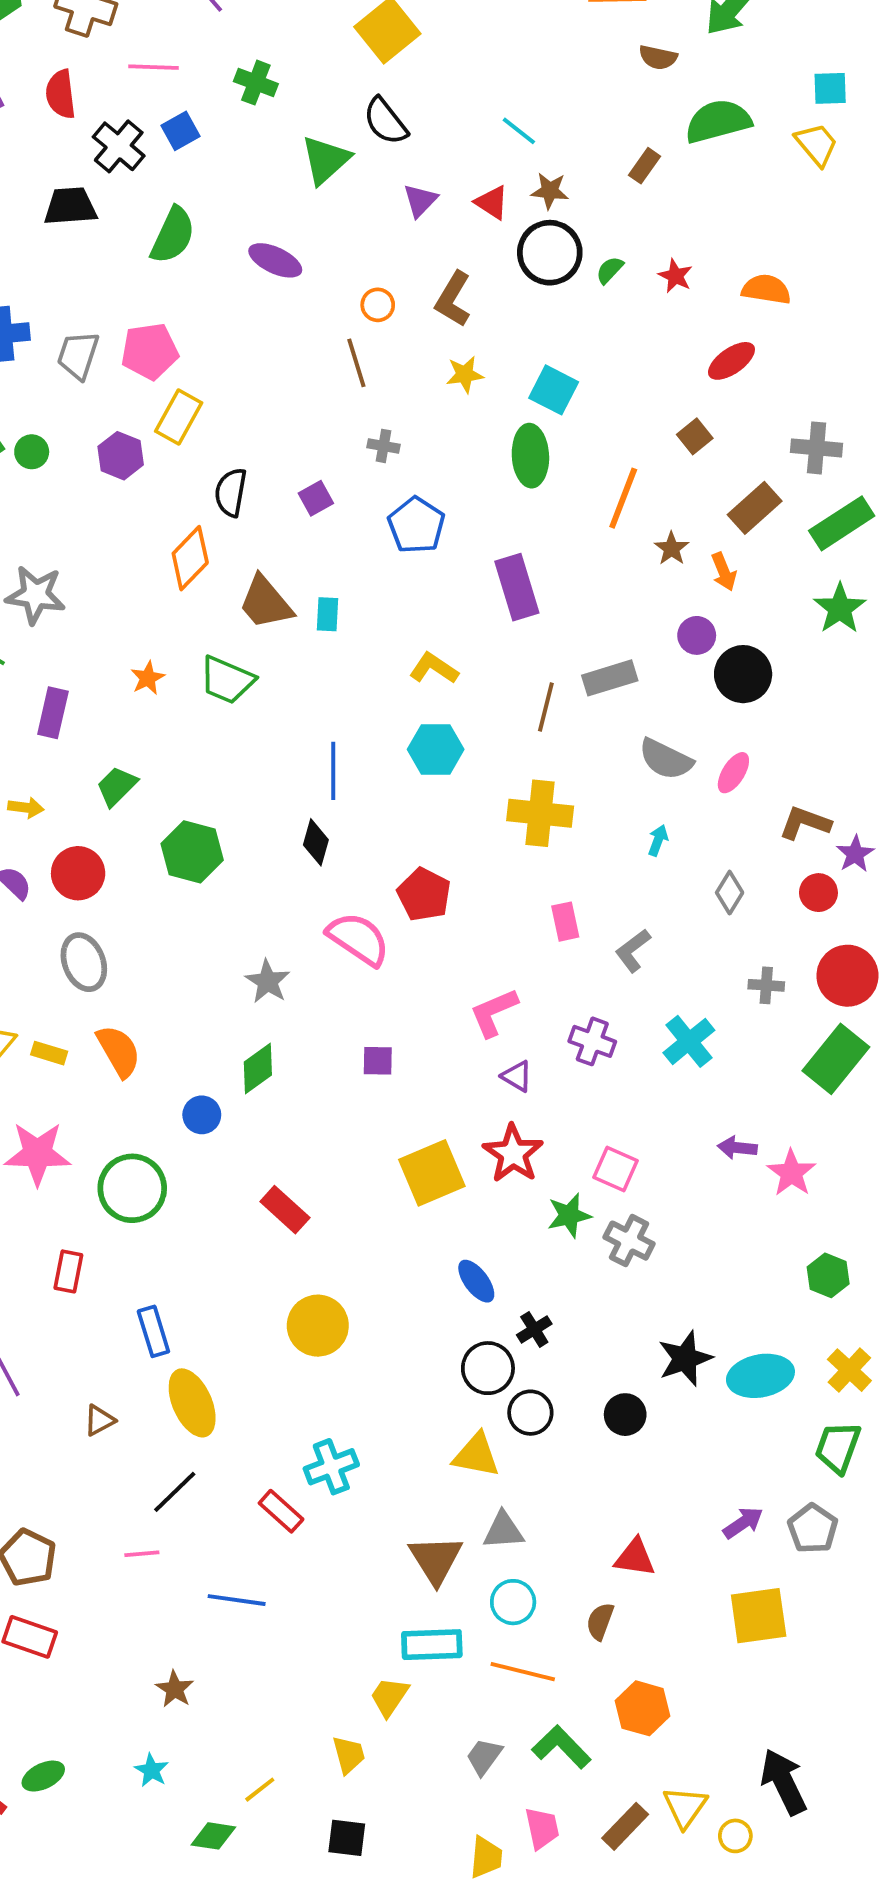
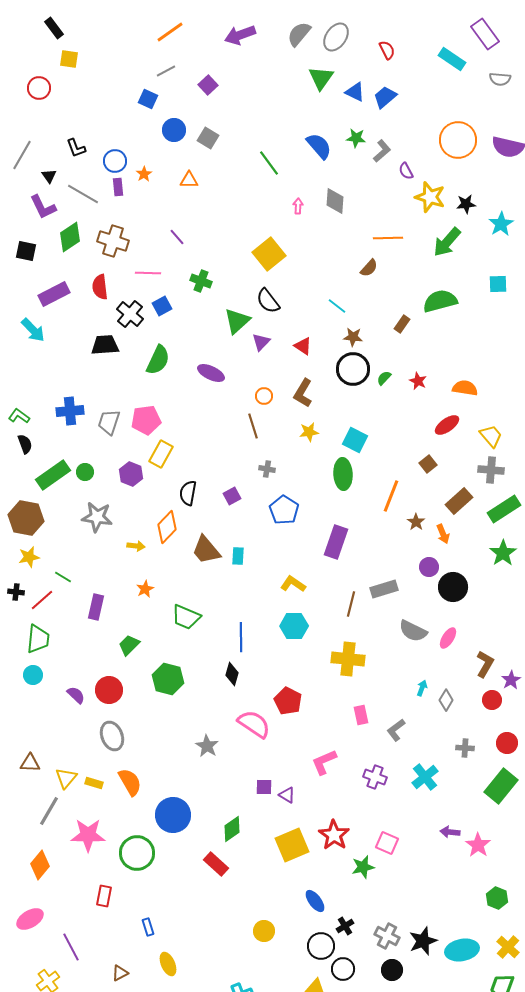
brown semicircle: (658, 57) -> (369, 268), moved, turned -60
yellow trapezoid: (817, 144) -> (491, 436), moved
purple triangle: (420, 200) -> (261, 342), moved
red triangle: (492, 202) -> (303, 346), moved
purple rectangle: (517, 587) -> (336, 542), turned 36
gray star: (36, 595) -> (97, 517), moved
green trapezoid: (227, 680) -> (186, 617), moved
yellow arrow: (26, 807) -> (136, 546), moved
brown L-shape: (805, 823) -> (485, 664), turned 100
cyan arrow: (658, 840) -> (422, 688), moved
red circle: (847, 976) -> (507, 743), size x0.7
green diamond: (258, 1068) -> (232, 829), moved
purple triangle: (517, 1076) -> (287, 795), moved
blue circle: (202, 1115) -> (173, 815), size x1.8
gray cross: (629, 1241) -> (387, 936), moved
yellow circle: (318, 1326) -> (264, 931), moved, size x0.7
blue rectangle: (153, 1331) -> (148, 927), size x0.7
yellow ellipse: (192, 1403) -> (168, 964), size x0.7

